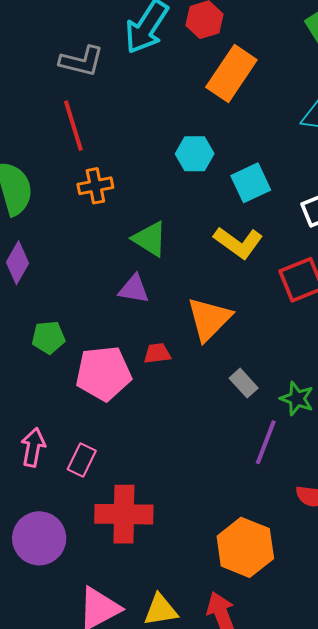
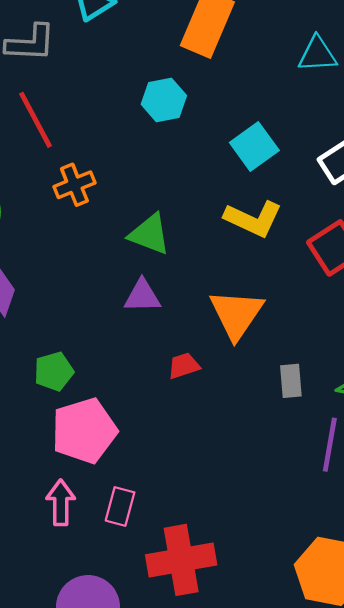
cyan hexagon: (195, 154) -> (164, 100), moved
pink pentagon: (103, 373) -> (84, 431), moved
gray rectangle: (244, 383) -> (291, 381), turned 48

